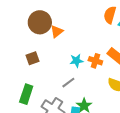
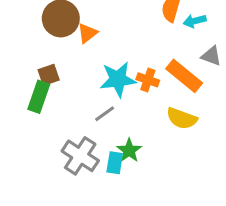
cyan star: (76, 61) -> (118, 79), size x1.6
green rectangle: (26, 94) -> (39, 97), moved

